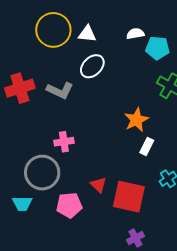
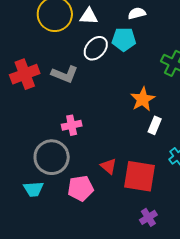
cyan pentagon: (157, 48) -> (124, 39), moved

